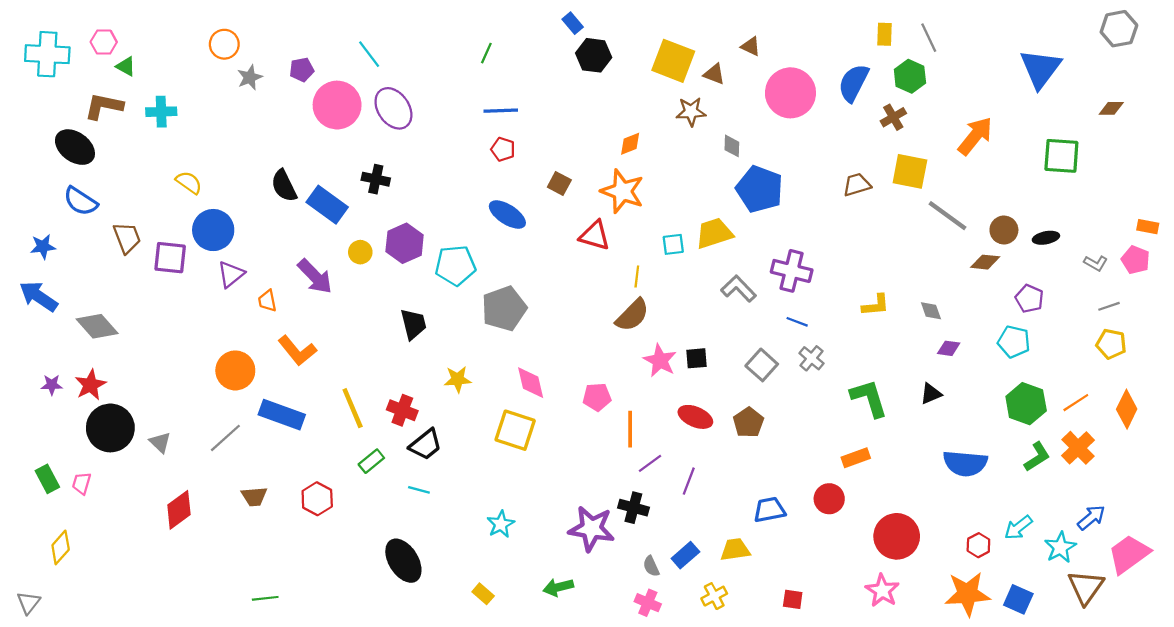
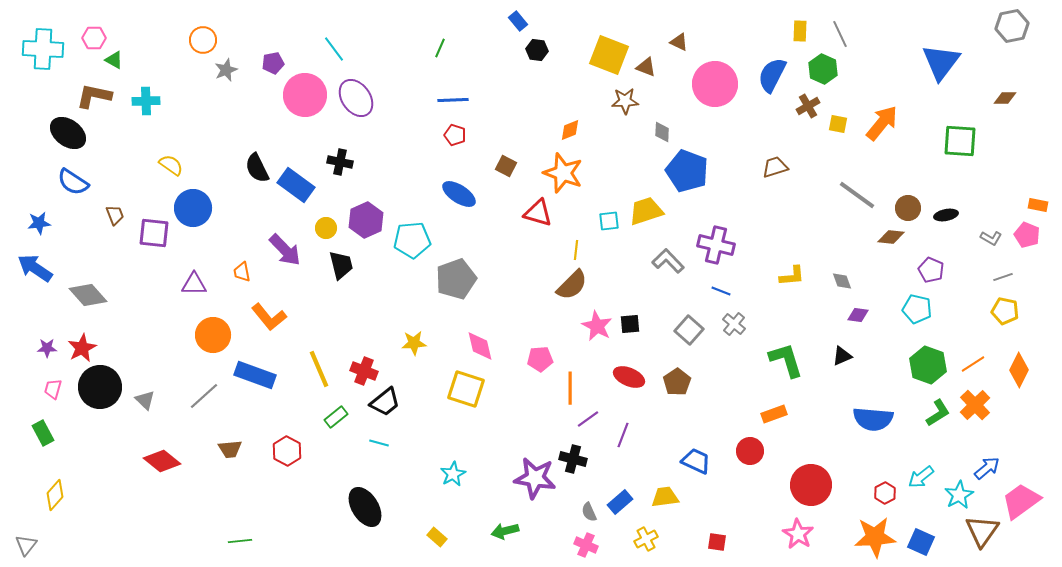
black hexagon: (594, 55) -> (537, 50), size x0.7
yellow square: (910, 171) -> (838, 124), moved, size x0.6
brown trapezoid: (127, 238) -> (115, 215), size x0.7
purple triangle: (231, 274) -> (194, 284), moved, turned 40
black trapezoid: (413, 324) -> (341, 265), moved
pink trapezoid: (82, 483) -> (53, 389), moved
red diamond: (179, 510) -> (162, 461), turned 75
blue trapezoid: (769, 510) -> (696, 461), turned 36

